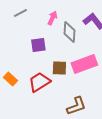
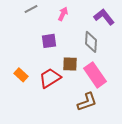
gray diamond: (69, 32) -> (91, 42), moved
pink rectangle: (84, 64) -> (95, 75), moved, turned 75

